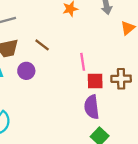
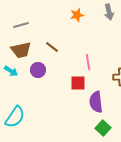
red square: (95, 81) -> (78, 83), moved

